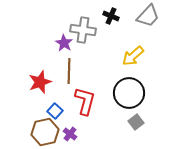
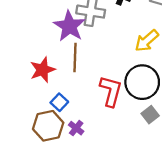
purple star: (64, 43) -> (69, 26), size x1.6
red L-shape: (85, 101) -> (111, 91), moved

